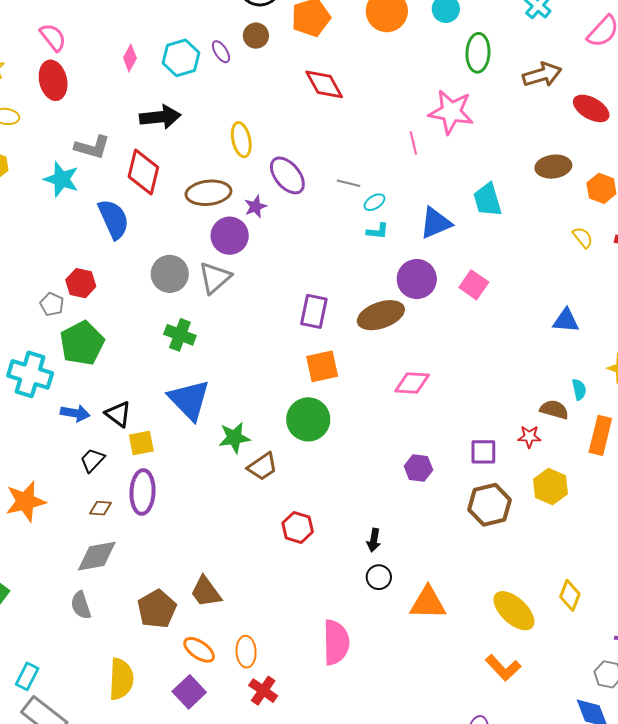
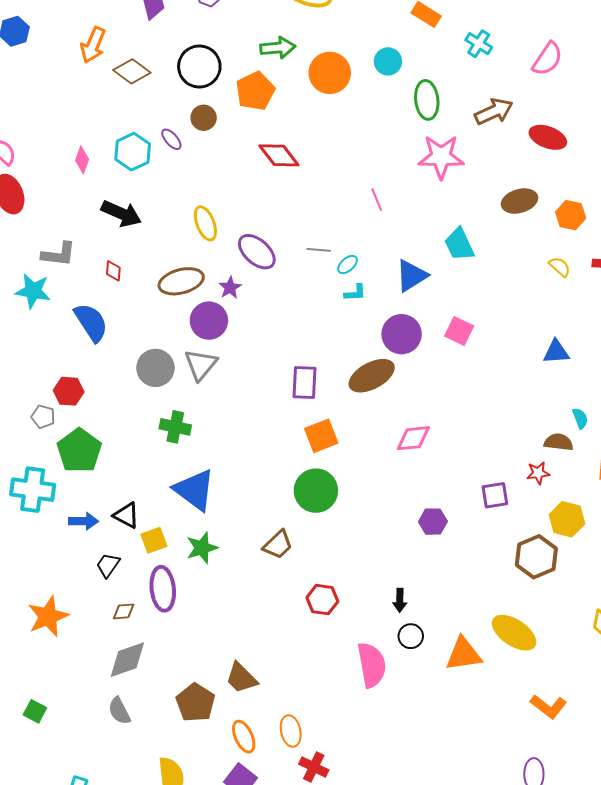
pink star: (451, 112) -> (441, 157), moved
black arrow: (160, 117) -> (121, 214), turned 39
red diamond: (143, 172) -> (113, 271), size x0.5
green star: (234, 438) -> (202, 548), moved
brown hexagon: (490, 505) -> (536, 557), moved
yellow ellipse: (514, 611) -> (514, 633), moved
pink semicircle: (336, 642) -> (372, 665), moved
orange ellipse: (199, 650) -> (244, 737), turned 40

